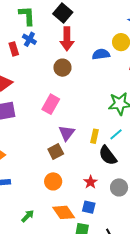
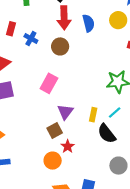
blue cross: (29, 39) -> (31, 38), moved
red rectangle: (14, 49) -> (11, 29), turned 32
blue semicircle: (101, 54) -> (89, 23), moved, turned 84
red star: (90, 182) -> (68, 146), moved

